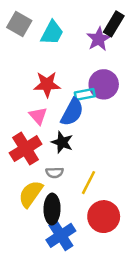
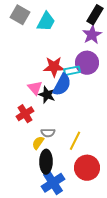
purple star: (99, 39) -> (92, 35), moved
red star: (47, 84) -> (54, 67), moved
black star: (62, 142) -> (47, 95), moved
red cross: (26, 149) -> (25, 114), size x0.7
yellow semicircle: (31, 194) -> (38, 143), moved, size x0.6

